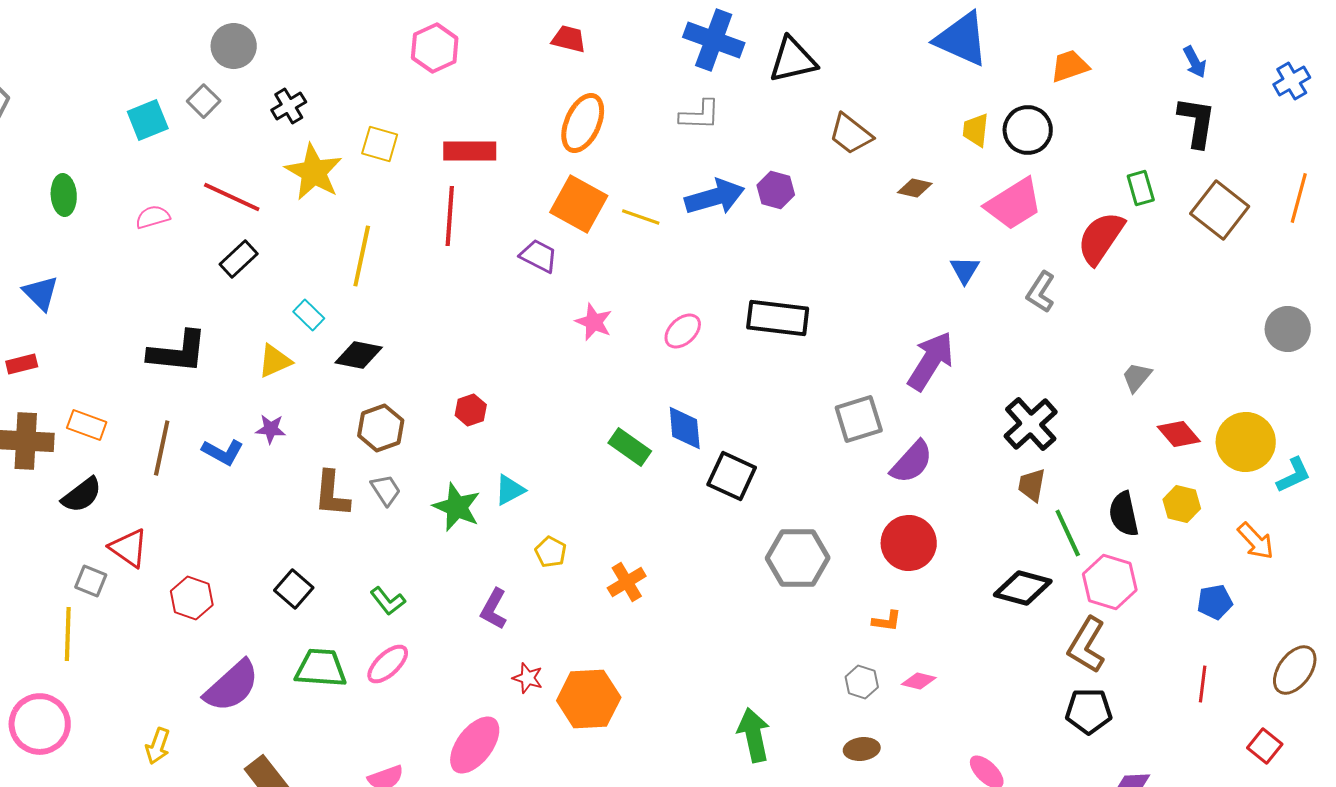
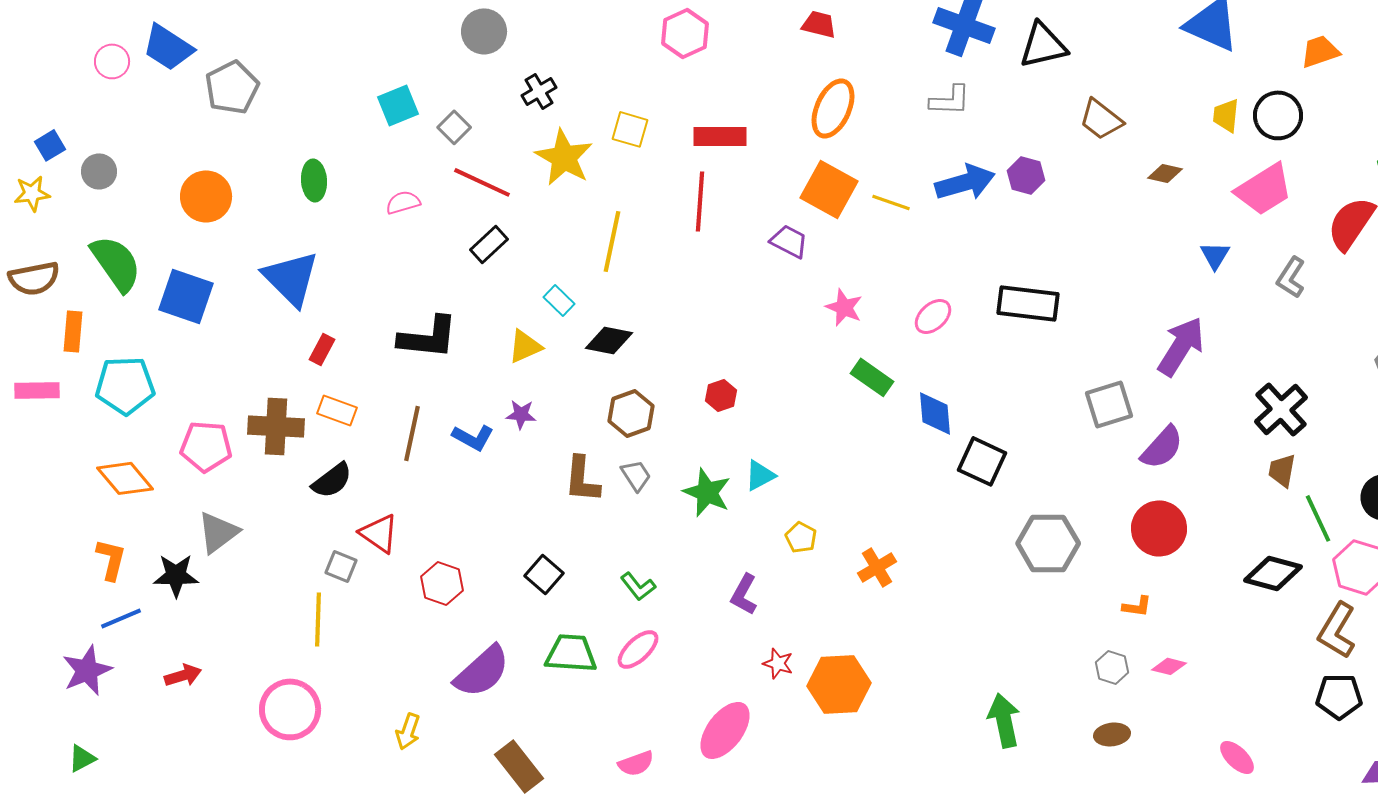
gray square: (204, 101) -> (454, 127), moved
blue triangle: (41, 293) -> (291, 278), size x1.6
red rectangle: (22, 364) -> (322, 349), moved, turned -48
green rectangle: (630, 447) -> (872, 377), moved

